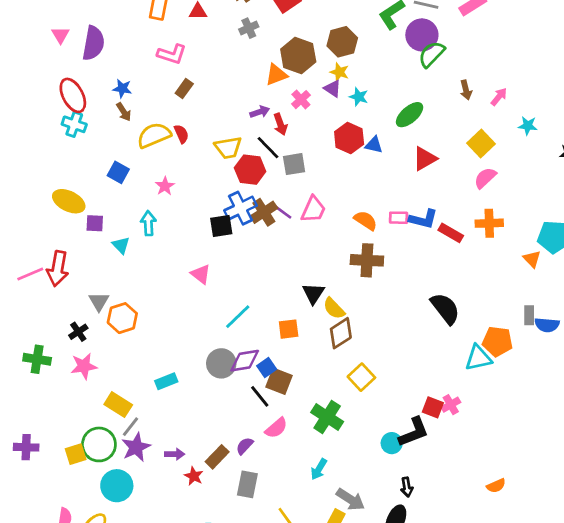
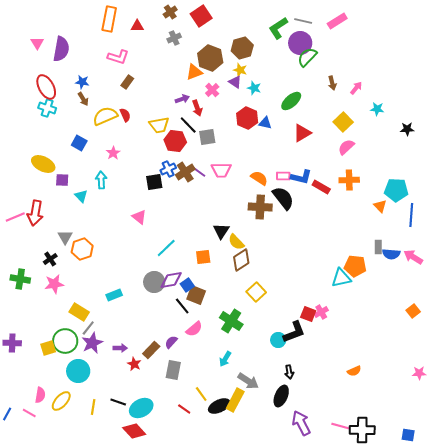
blue cross: (240, 208) -> (168, 169), size x0.7
pink trapezoid: (313, 209) -> (221, 170), turned 65
black semicircle: (445, 308) -> (283, 198), moved

